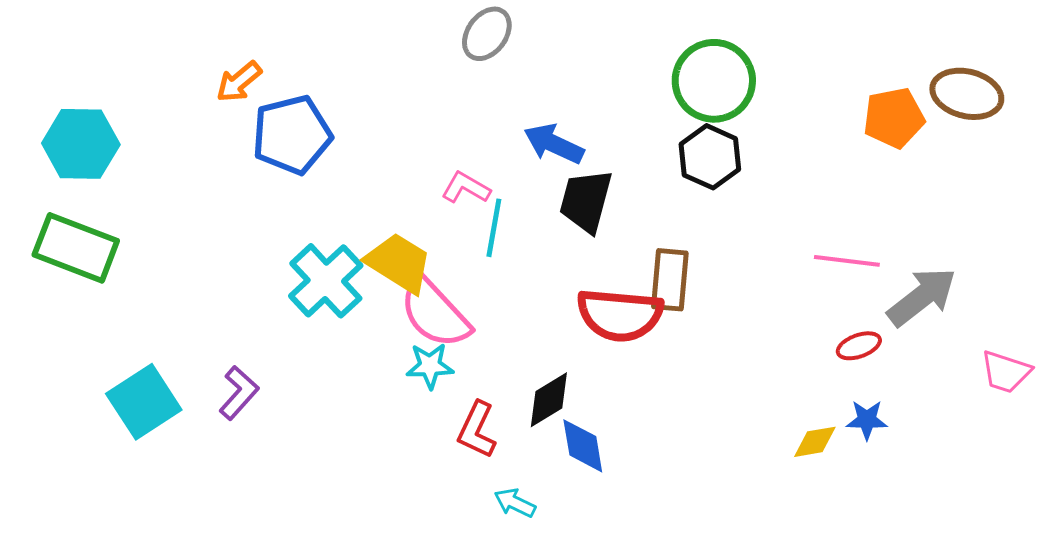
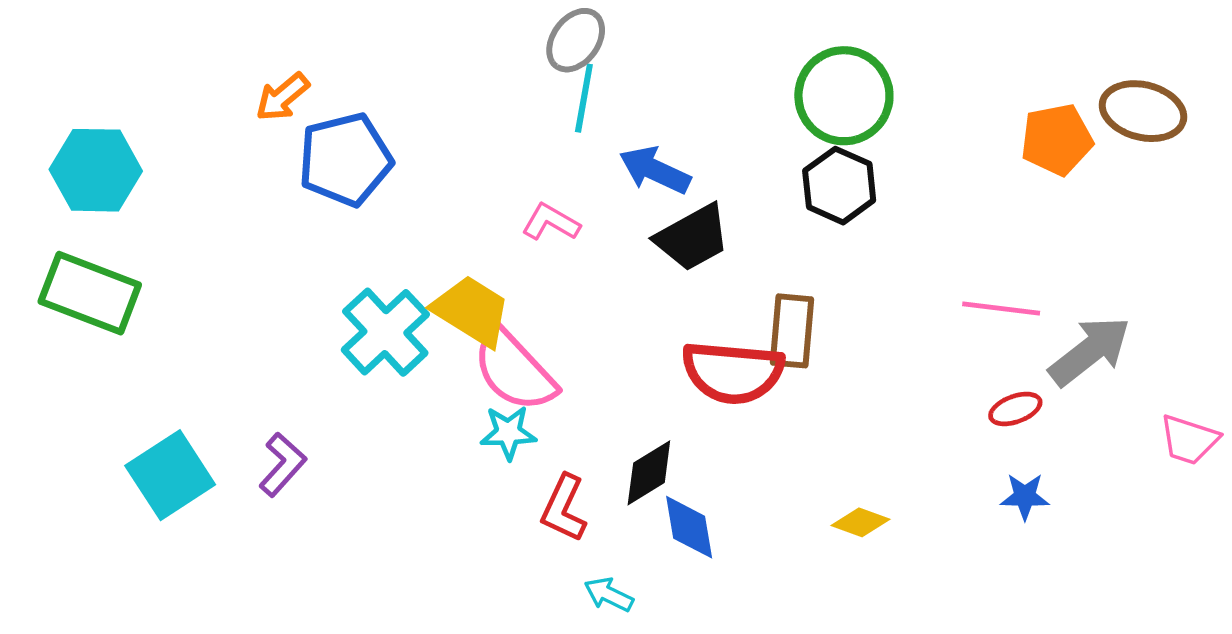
black trapezoid: (586, 201) -> (693, 238), turned -134
cyan line: (494, 228) -> (584, 98), moved
yellow diamond: (815, 442) -> (860, 522), moved, turned 30

